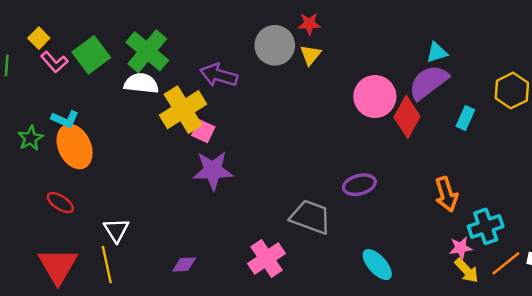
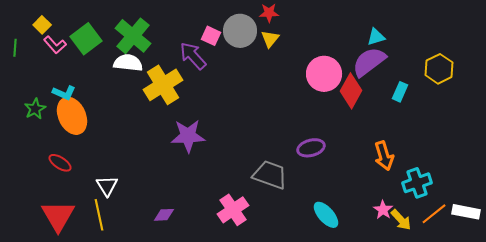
purple arrow: (219, 75) -> (193, 56), turned 32
pink square: (203, 131) -> (211, 36), moved
pink star: (461, 248) -> (383, 210), moved, turned -30

